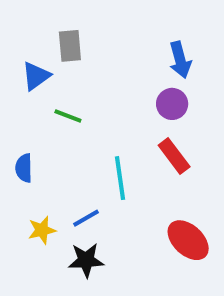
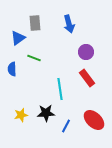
blue arrow: (180, 60) -> (69, 24), moved
blue semicircle: (24, 168) -> (12, 69), moved
blue line: (86, 218) -> (66, 126), moved, turned -32
black star: (86, 260) -> (46, 113), moved

